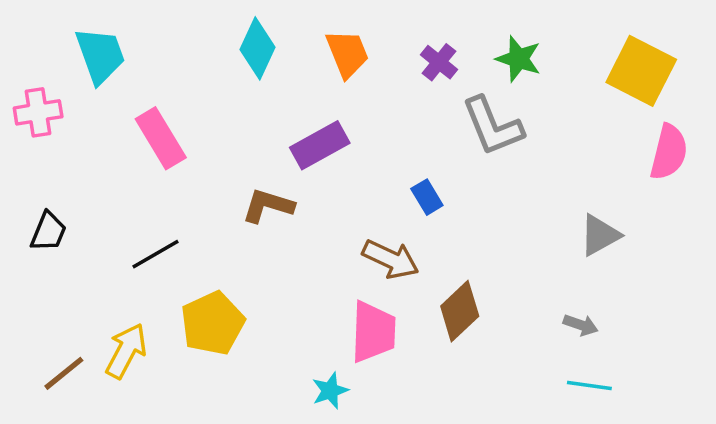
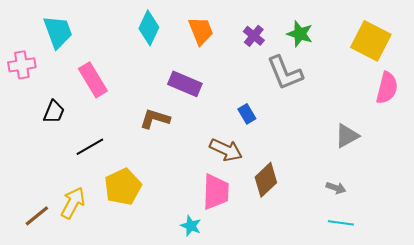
purple rectangle: (320, 145) -> (185, 84), turned 52
black trapezoid: (48, 232) -> (54, 112), moved
cyan star: (330, 391) -> (191, 226), turned -30

